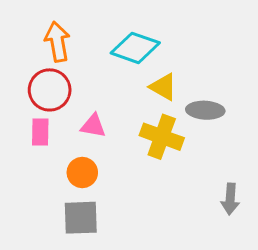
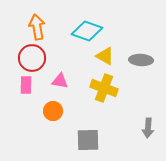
gray ellipse: (205, 110) -> (141, 60), moved
gray square: (81, 218) -> (88, 140), moved

